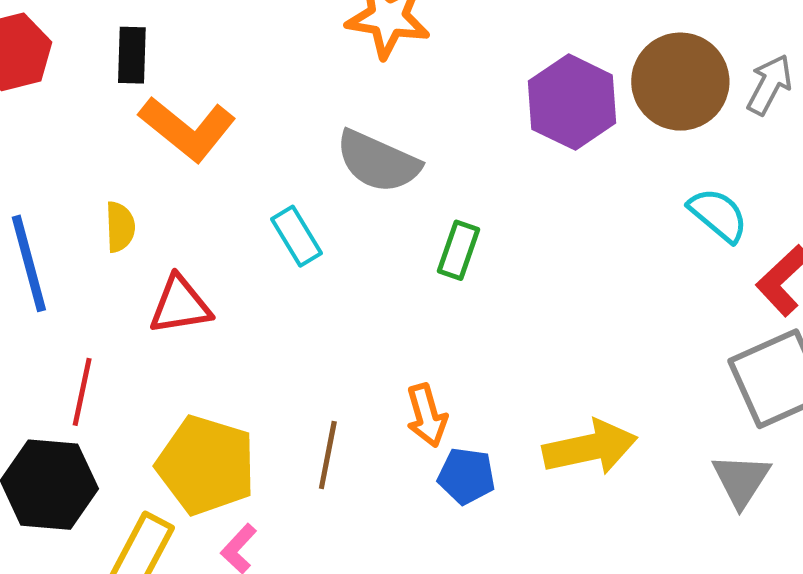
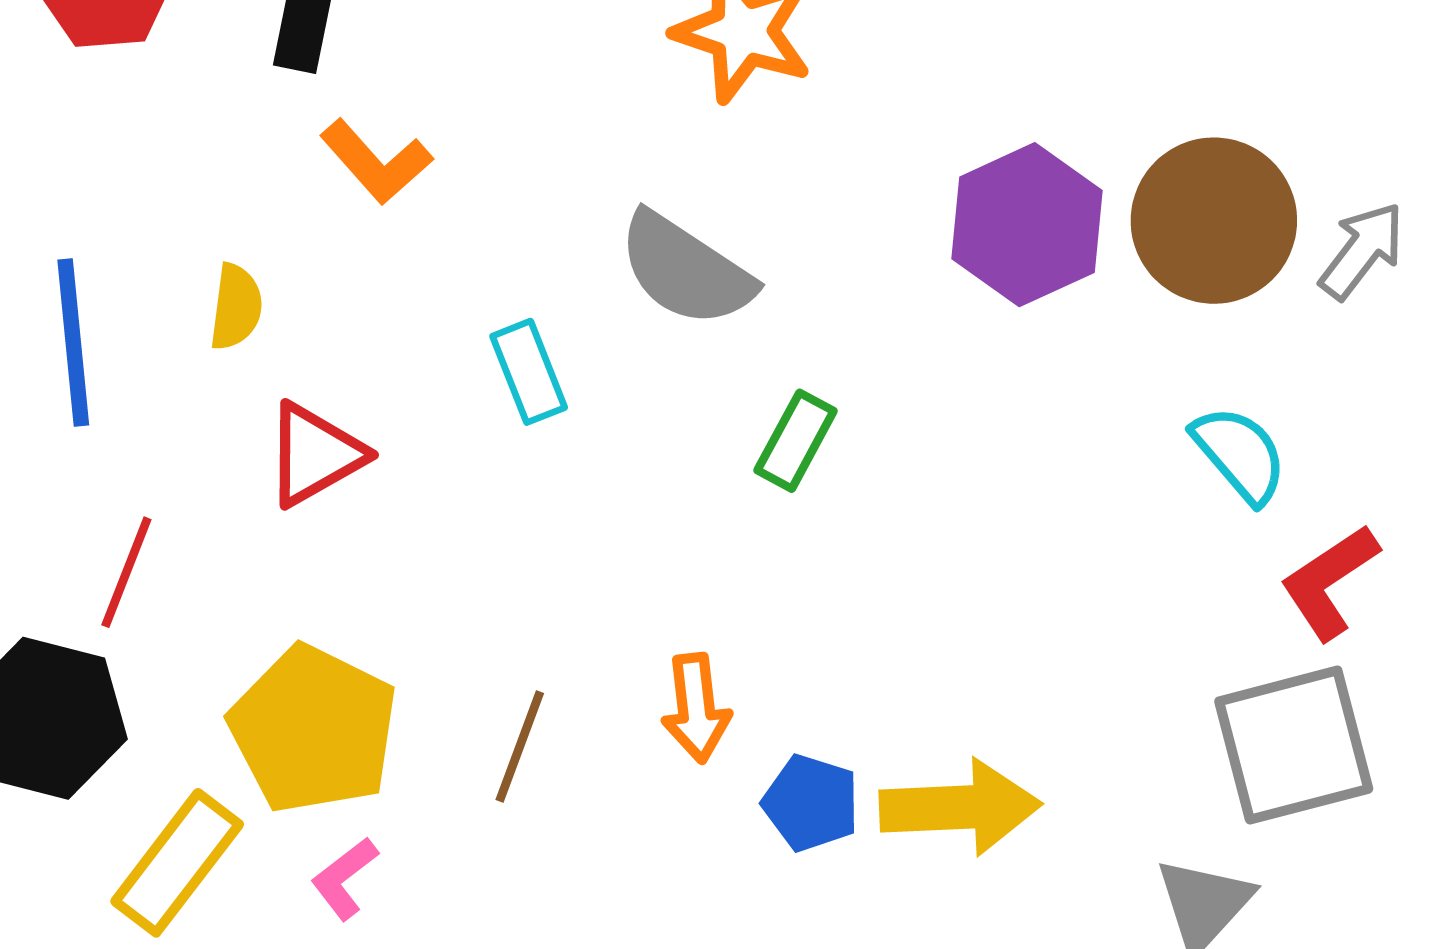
orange L-shape: (187, 129) -> (376, 162), size x0.7
red triangle: (180, 305) -> (315, 454), turned -30
blue pentagon: (466, 476) -> (811, 803), moved

